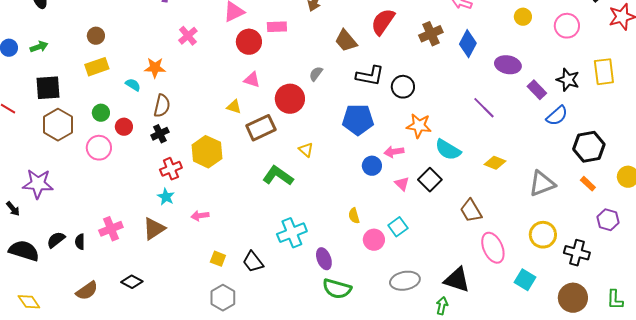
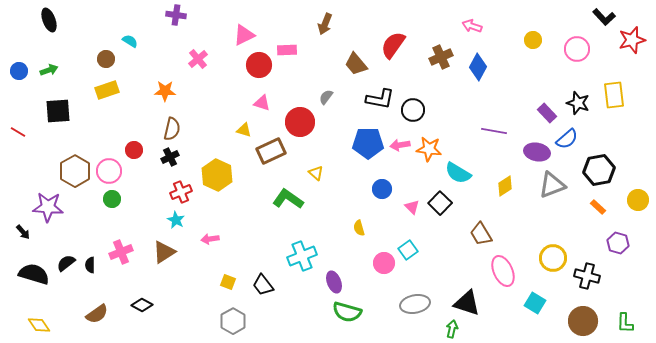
purple ellipse: (508, 65) -> (537, 152), moved
cyan semicircle: (133, 85) -> (130, 41), moved
purple line: (484, 108) -> (494, 131), turned -35
green circle: (101, 113) -> (112, 199), moved
brown hexagon: (58, 125) -> (75, 171), moved
pink arrow: (394, 152) -> (400, 145), moved
yellow diamond: (495, 163) -> (505, 186), turned -55
gray triangle: (542, 184) -> (552, 185), moved
yellow semicircle: (354, 216) -> (359, 228), moved

